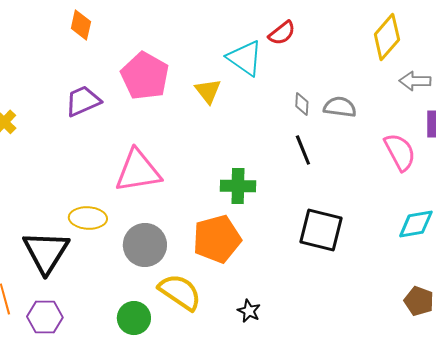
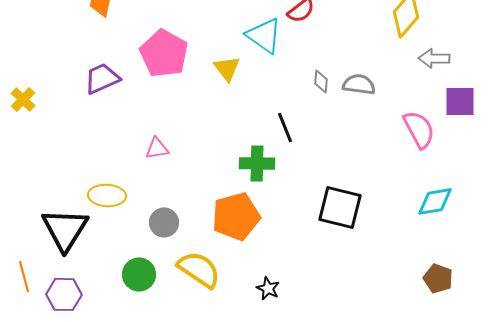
black line: (303, 150) -> (285, 127), moved
pink triangle: (138, 171) -> (157, 148), size x0.5
gray circle: (145, 245) -> (164, 222), size x0.7
green circle: (134, 318) -> (139, 274), moved

